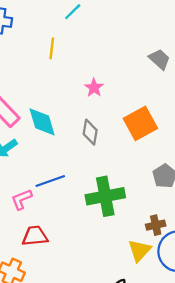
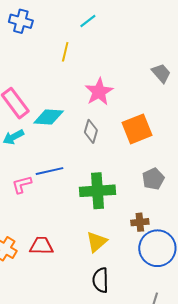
pink star: (94, 88) -> (99, 92), size x1.6
cyan diamond: (42, 122) -> (49, 117), turned -76
red trapezoid: (35, 236) -> (41, 246), moved
yellow triangle: (140, 250) -> (97, 242), moved

